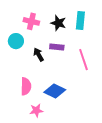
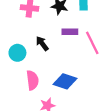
cyan circle: (16, 41) -> (17, 53), moved
purple rectangle: (57, 47) -> (70, 32), moved

